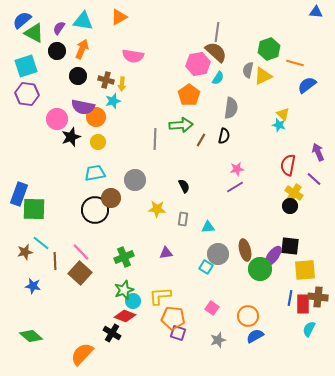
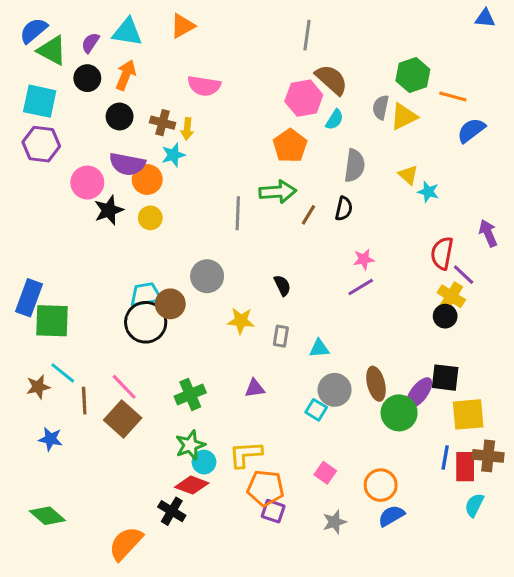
gray line: (217, 32) -> (307, 35), moved
cyan square: (26, 66) -> (40, 101), turned 30
yellow triangle: (283, 114) -> (408, 175), moved
cyan trapezoid: (95, 173) -> (146, 295), moved
purple line: (314, 179) -> (464, 275), moved

